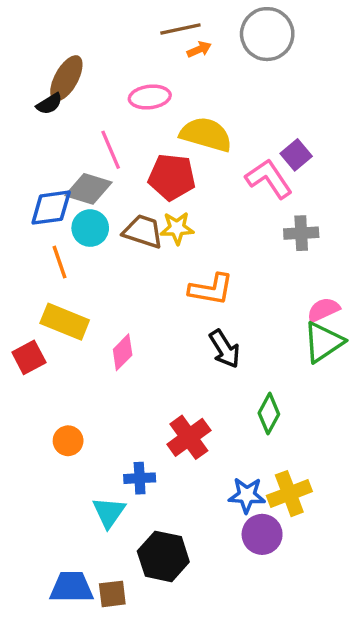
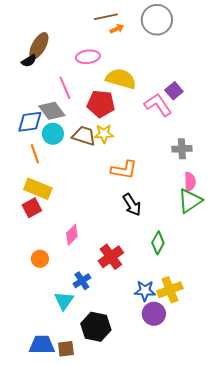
gray diamond: (88, 189) -> (52, 111), turned 36
gray cross: (301, 233) -> (182, 149), moved
pink semicircle: (323, 310) -> (190, 182), turned 114
pink diamond: (123, 352) -> (72, 235), moved
red square: (29, 357) -> (32, 208), moved
blue cross: (140, 478) -> (82, 281), turned -30

